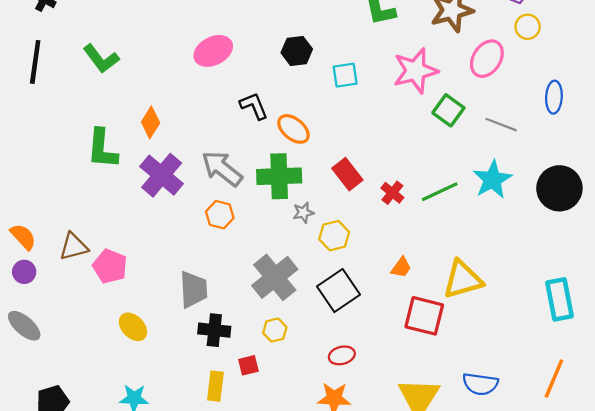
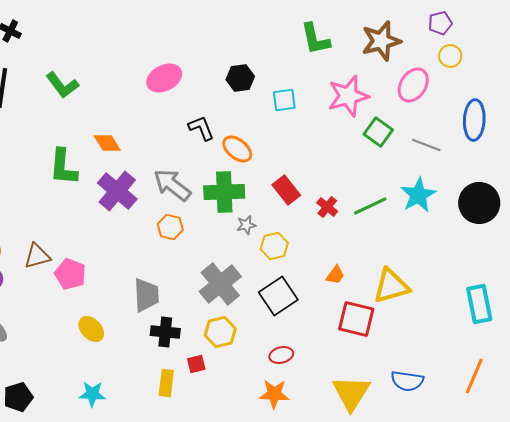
blue ellipse: (554, 97) -> (474, 120), size x1.4
orange diamond: (151, 122) -> (107, 143), turned -64
yellow hexagon: (275, 330) -> (220, 332), size x1.4

